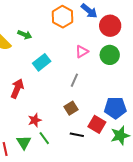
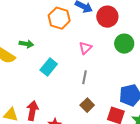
green circle: (110, 55) -> (124, 44), moved
red arrow: (17, 88) -> (32, 111), moved

